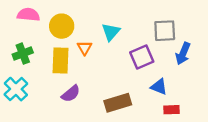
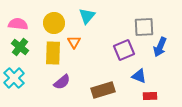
pink semicircle: (28, 15) -> (18, 24), moved
cyan triangle: (111, 32) -> (87, 16), moved
green cross: (23, 54) -> (20, 47), turned -30

